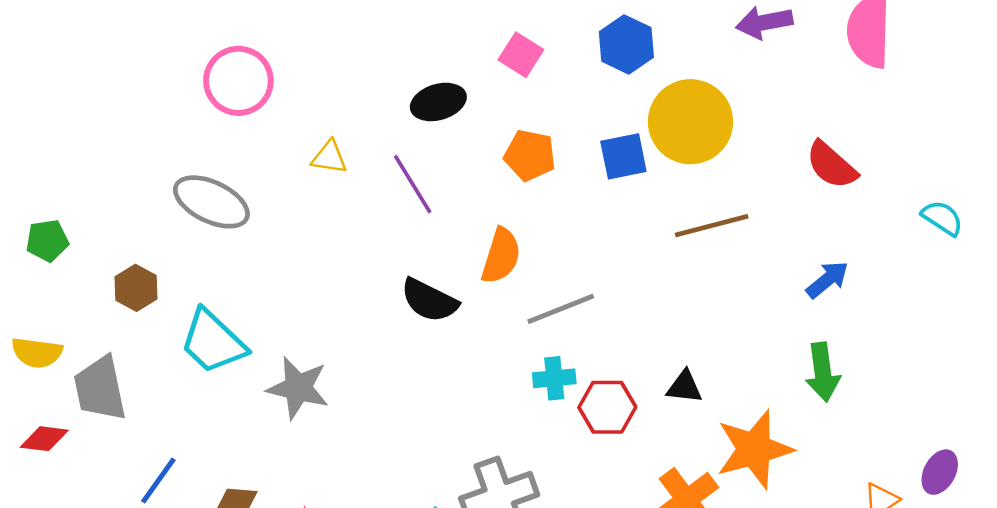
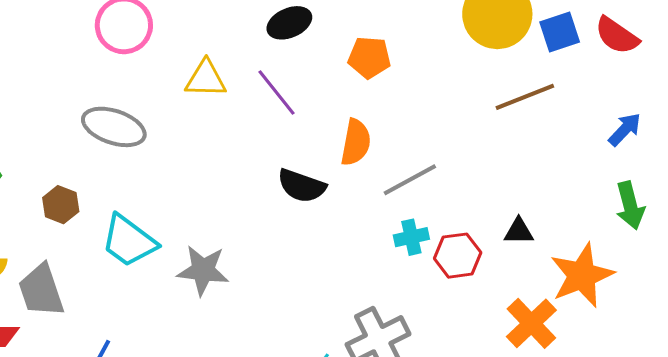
blue square: (623, 156) -> (560, 32), moved
yellow triangle: (329, 157) -> (206, 79), size x1.4

